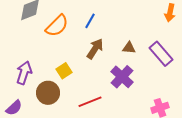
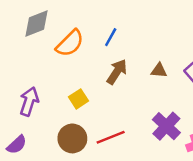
purple cross: (122, 77) -> (166, 126), moved
brown circle: (48, 93) -> (72, 138), moved

